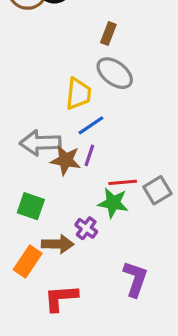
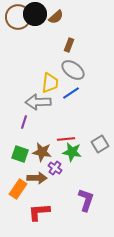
blue line: (91, 125) -> (71, 93), moved
gray arrow: (40, 143) -> (38, 102), moved
purple line: (89, 155) -> (24, 122), moved
brown star: (66, 160) -> (42, 152), moved
red line: (123, 182) -> (66, 139), moved

